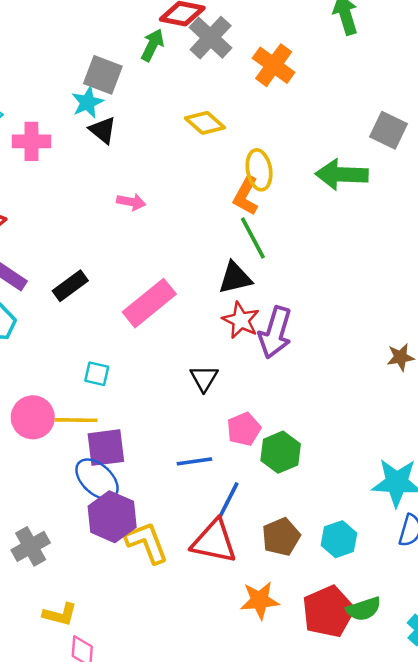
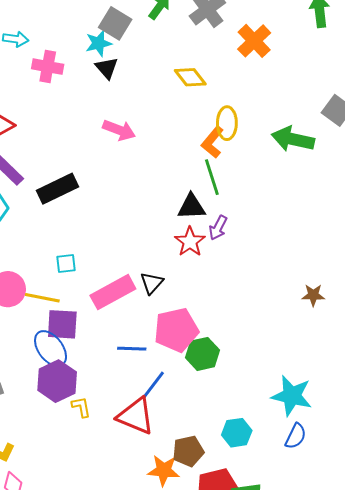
pink arrow: (131, 202) -> (119, 130), size x1.4
black rectangle: (70, 286) -> (58, 189), size x1.4
pink rectangle: (149, 303) -> (113, 292), moved
purple arrow: (275, 333) -> (218, 228), moved, size x0.6
cyan square: (97, 374) -> (66, 263), turned -30
pink pentagon: (244, 429) -> (176, 330), size x1.6
brown pentagon: (281, 537) -> (188, 451), moved
yellow L-shape: (147, 543) -> (81, 407), size x0.6

